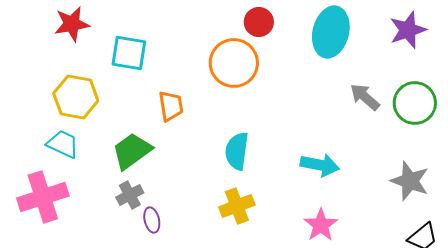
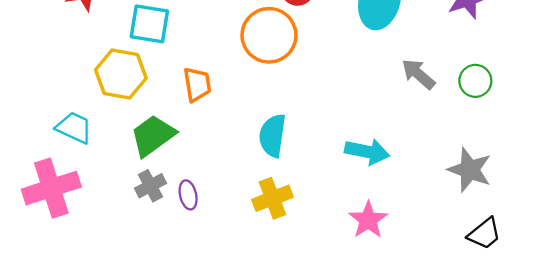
yellow hexagon: (76, 97) -> (121, 74), moved
green circle: (415, 103) -> (475, 81), size x0.7
purple ellipse: (152, 220) -> (188, 195), moved

